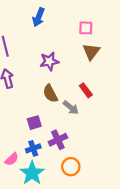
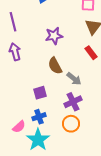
red rectangle: (86, 90) -> (91, 53), moved
purple cross: (58, 140) -> (73, 102), moved
orange circle: (71, 167) -> (71, 124), moved

